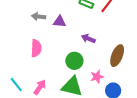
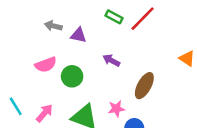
pink semicircle: (36, 48) -> (46, 65), turned 60
green circle: (74, 61) -> (72, 76), moved

